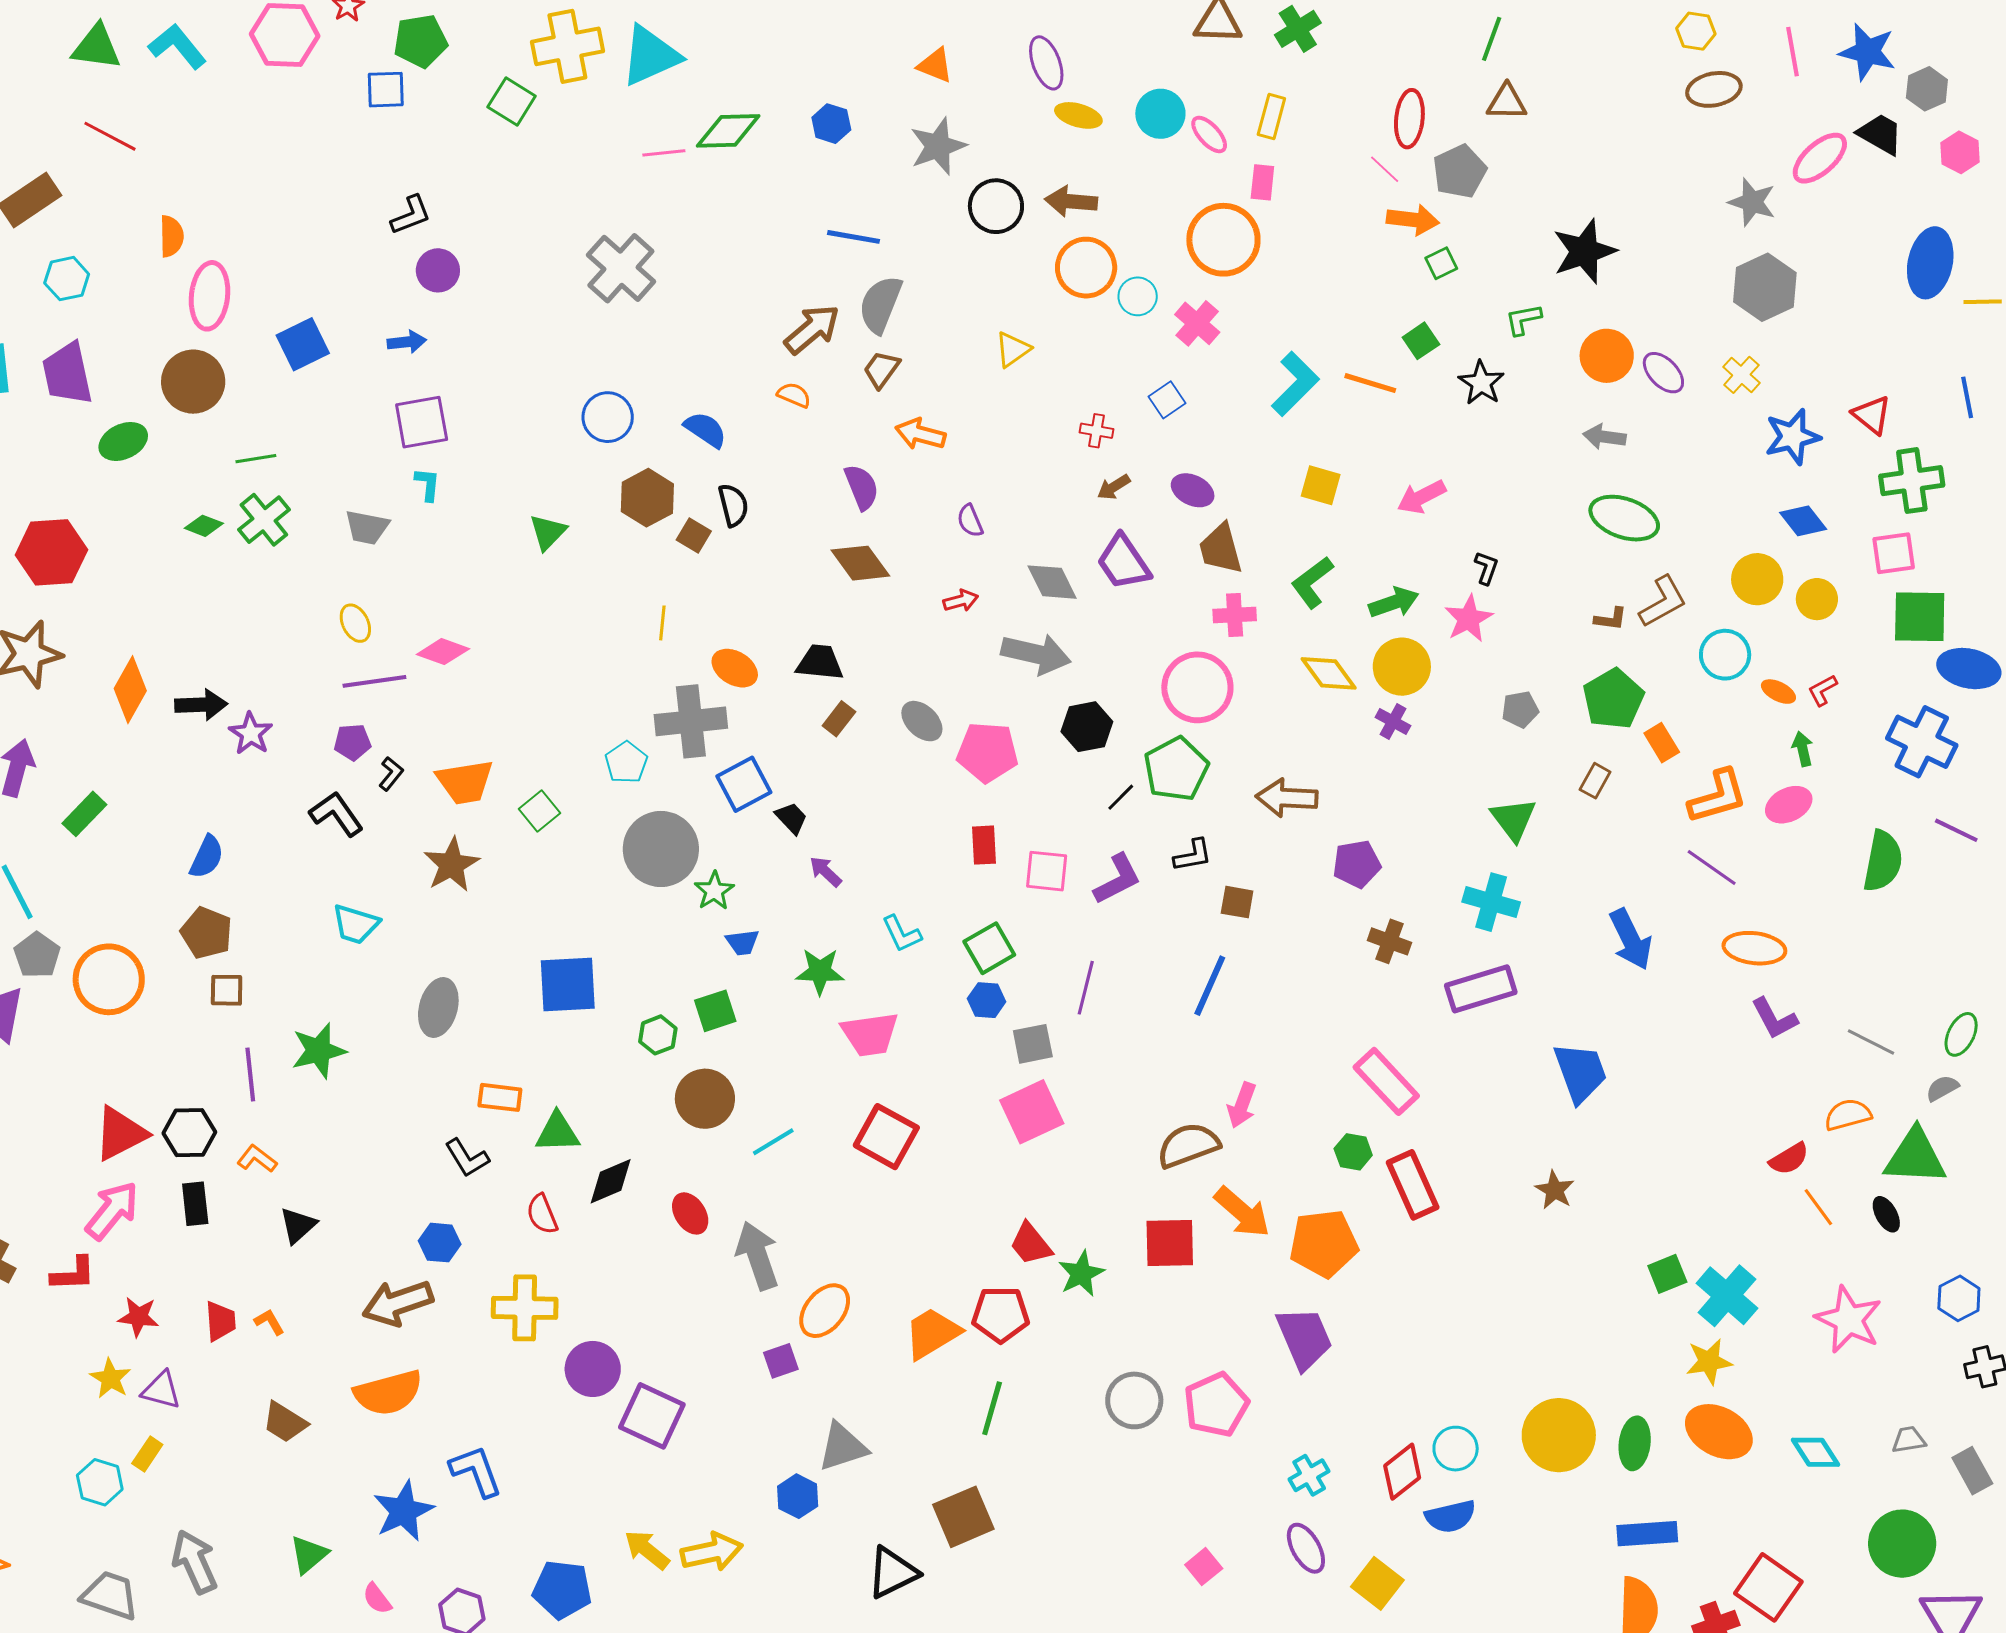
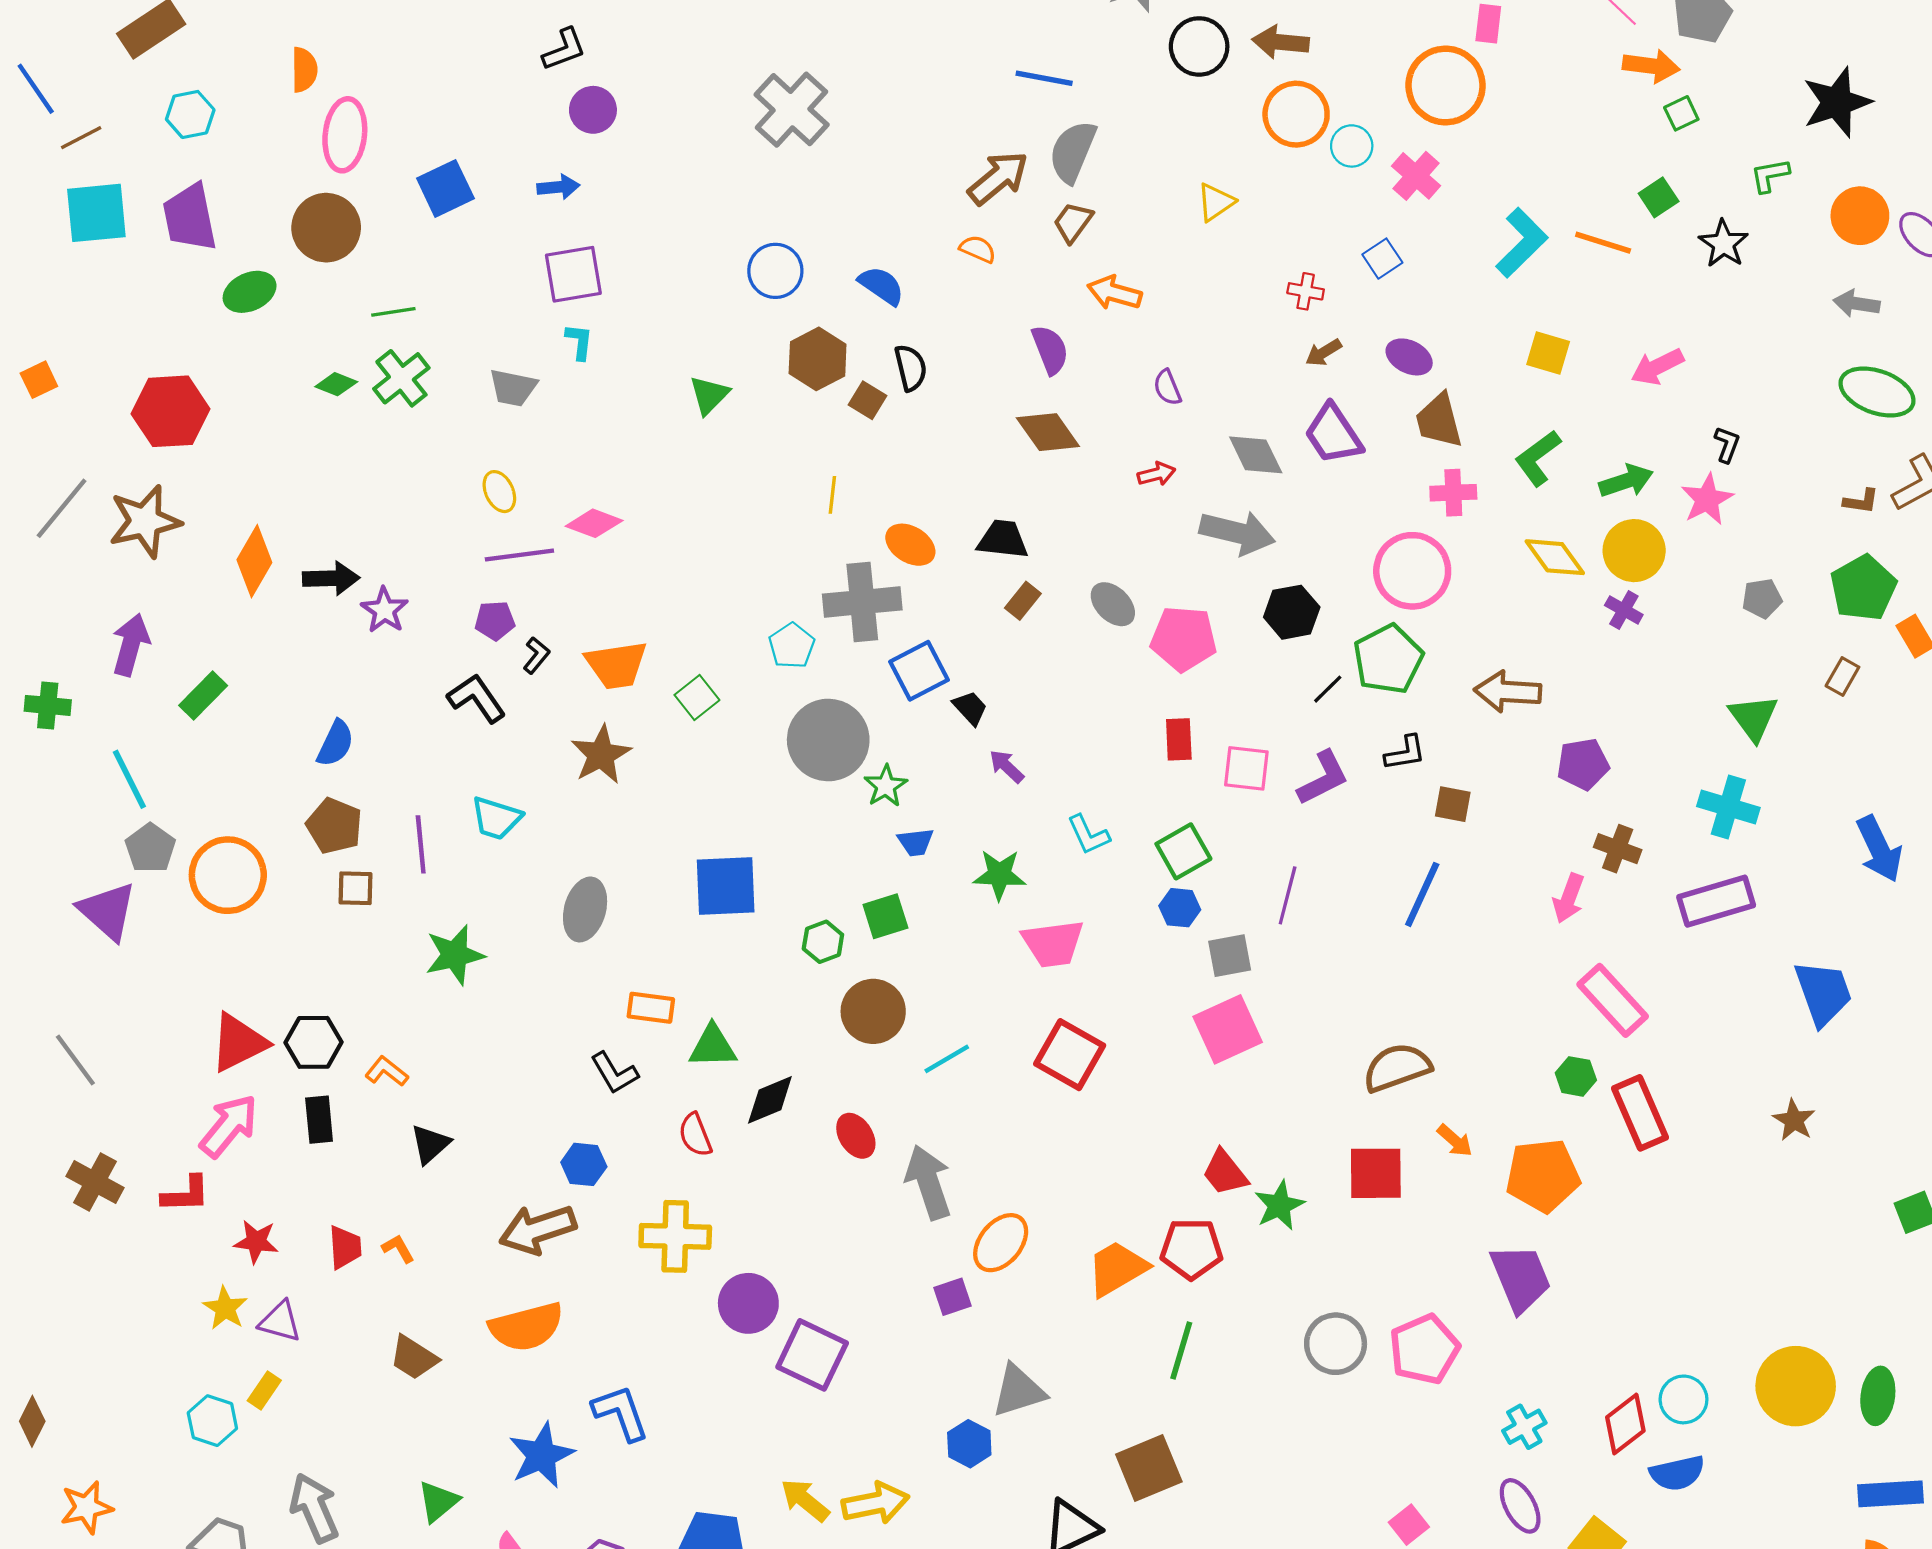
purple line: (250, 1075) -> (421, 844), moved
pink arrow: (1242, 1105) -> (1569, 898), moved
orange arrow: (1242, 1212) -> (1455, 1141), size x0.6

